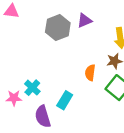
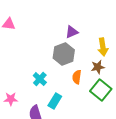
gray hexagon: (58, 28) -> (64, 54), moved
cyan cross: (32, 88) -> (40, 79), moved

